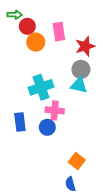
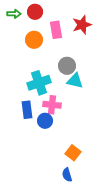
red circle: (27, 26) -> (35, 12), moved
red star: (85, 46) -> (82, 25), moved
gray circle: (81, 69) -> (67, 66), moved
blue rectangle: (20, 122) -> (27, 110), moved

